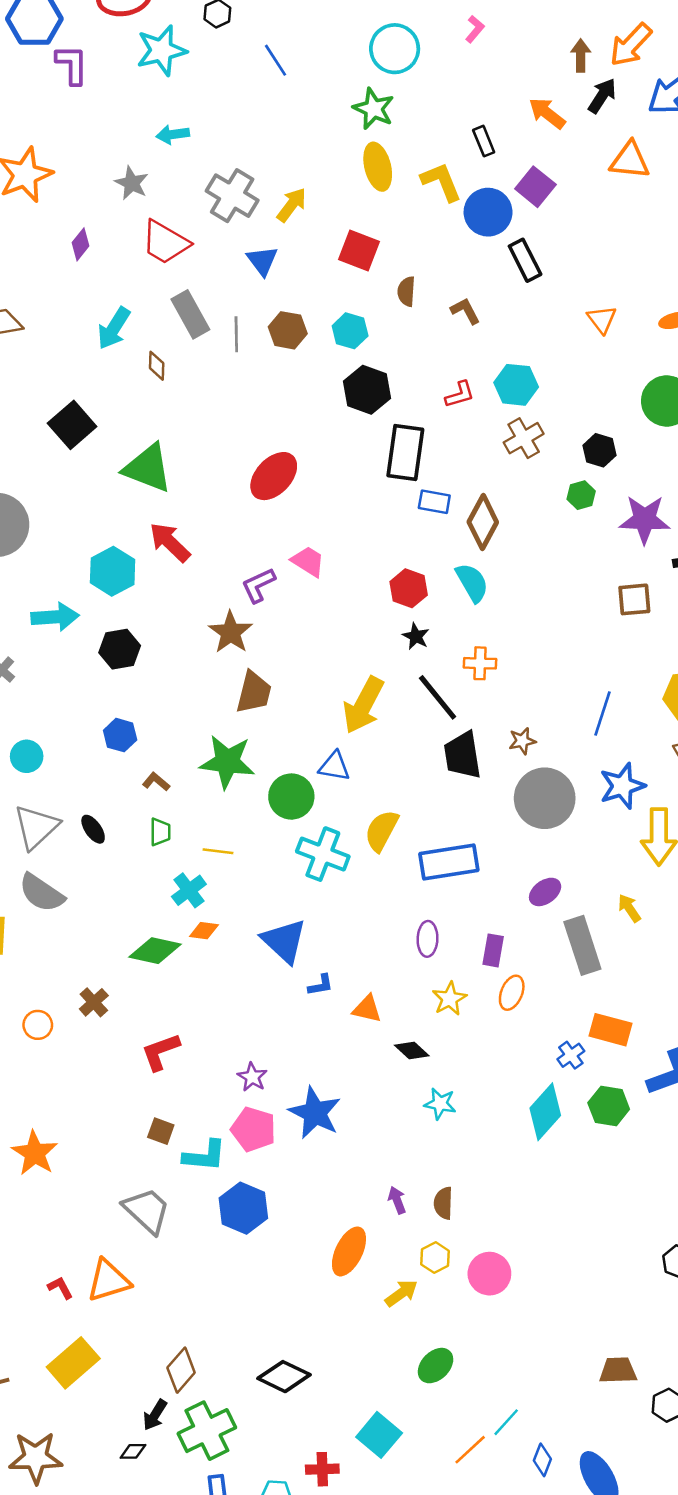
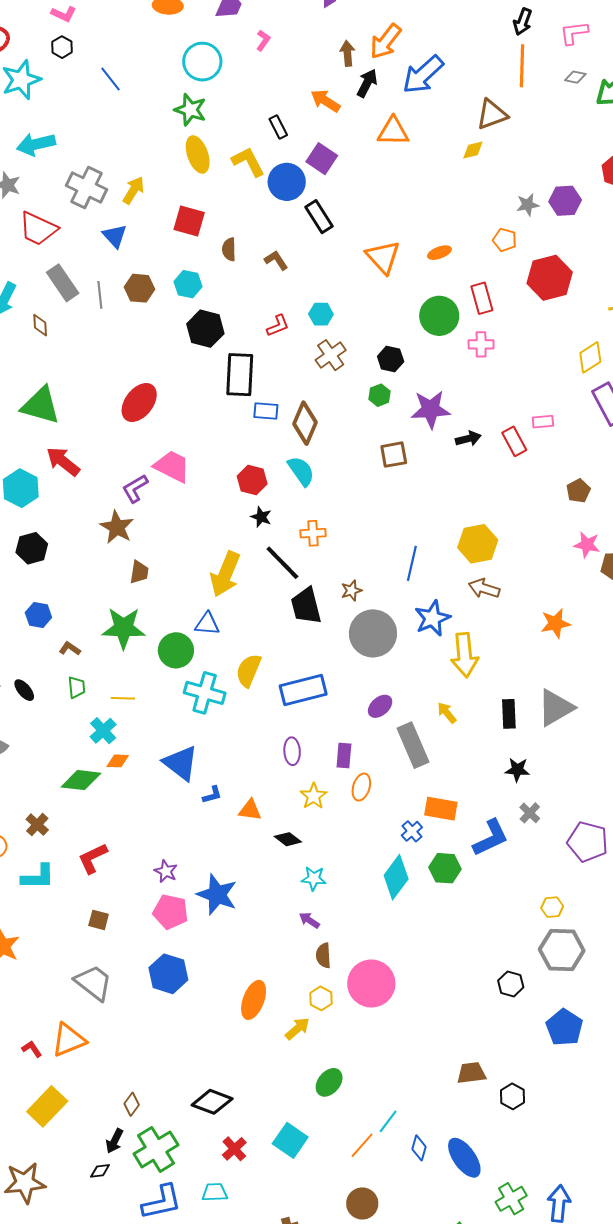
cyan arrow: (173, 134) -> (36, 144), size x1.5
orange triangle: (602, 319) -> (383, 257), size x1.5
cyan hexagon: (516, 385) -> (321, 314), size x0.7
pink trapezoid: (308, 561) -> (172, 466), size x1.4
brown square: (634, 599) -> (394, 455), moved
brown trapezoid: (254, 692) -> (139, 572), size x0.7
cyan L-shape: (205, 1156) -> (38, 877), moved
purple arrow: (397, 1200) -> (309, 920), moved, turned -30
pink circle: (489, 1274) -> (371, 983), moved, size x1.4
brown diamond: (181, 1370) -> (132, 1104), size x0.7
red cross: (322, 1469) -> (234, 1149), moved, turned -35

